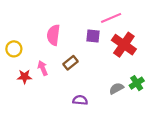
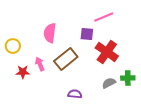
red cross: (124, 45) -> (107, 52), moved
brown rectangle: (70, 63) -> (66, 59), size x1.6
green cross: (137, 83) -> (128, 78), turned 32

